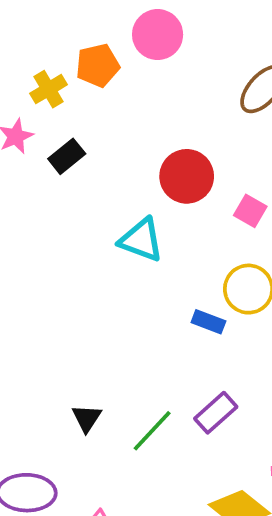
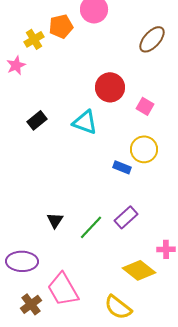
black rectangle: (67, 156) -> (37, 120), moved

